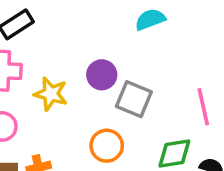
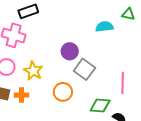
yellow star: (51, 94) -> (33, 71), moved

